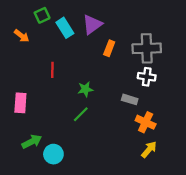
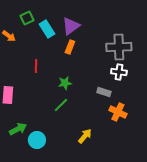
orange rectangle: (109, 48) -> (70, 47), moved
yellow arrow: (149, 150) -> (85, 136), moved

